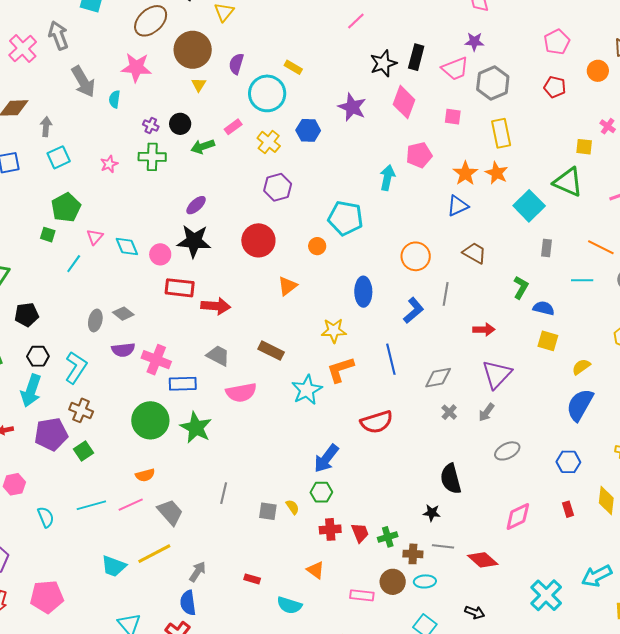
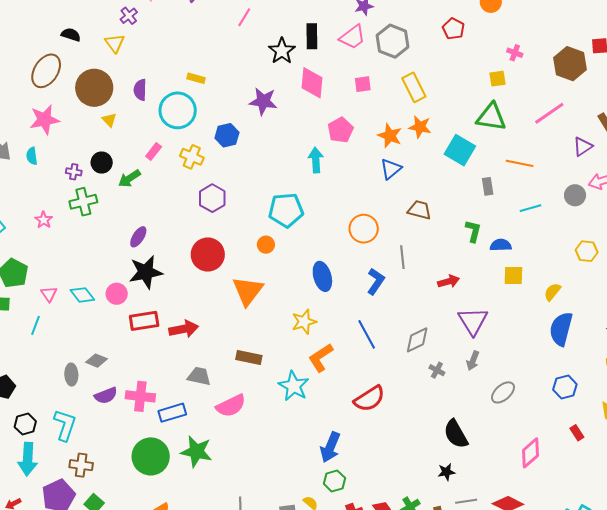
red pentagon: (555, 87) -> (453, 29), turned 30
orange line: (601, 247) -> (520, 163), moved
orange triangle: (287, 286) -> (248, 291), size x1.6

